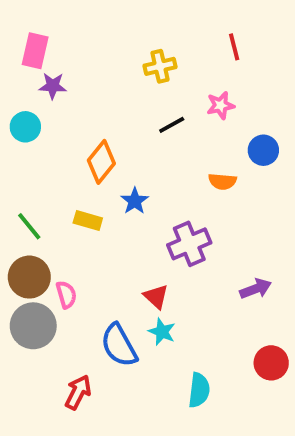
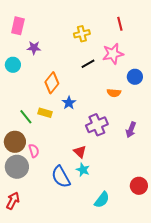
purple star: (53, 86) -> (34, 48), moved
pink star: (220, 105) -> (113, 54), size x1.5
green line: (29, 226) -> (26, 117), moved
purple arrow: (256, 289) -> (131, 130), moved, turned 133
cyan semicircle: (199, 390) -> (102, 200), turned 30
red arrow: (78, 392) -> (13, 201), moved

